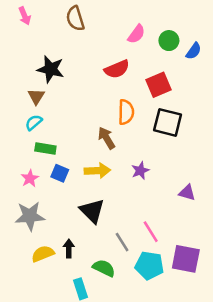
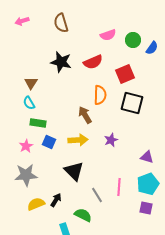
pink arrow: (25, 16) -> (22, 21), turned 96
pink semicircle: (136, 34) -> (108, 35), turned 35
black star: (51, 69) -> (61, 62), moved
cyan semicircle: (34, 122) -> (29, 103), turned -80
pink line: (151, 232) -> (119, 187), turned 36
black arrow: (69, 249) -> (56, 200), turned 32
purple square: (186, 259) -> (146, 208), size x0.6
cyan pentagon: (149, 265) -> (148, 184), moved, turned -30

